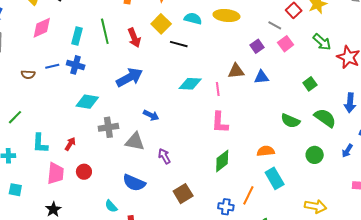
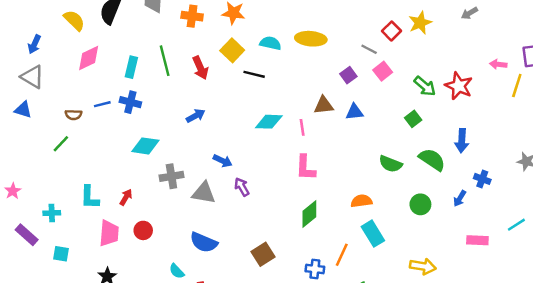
green arrow: (322, 42) -> (425, 86), moved
blue arrow: (129, 77) -> (196, 116), size x0.6
green line: (15, 117) -> (61, 144), moved
purple arrow: (164, 156) -> (242, 187), moved

